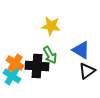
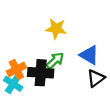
green arrow: (50, 55) -> (55, 61), turned -102
orange cross: (15, 63) -> (16, 69), turned 30

